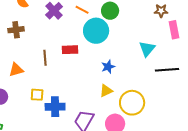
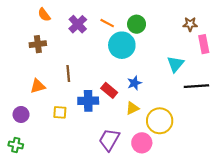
red rectangle: (70, 50) -> (109, 90), moved, turned 42
blue cross: (55, 107) -> (88, 101), moved

